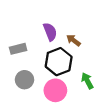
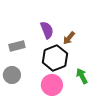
brown arrow: (73, 40) -> (69, 38), turned -88
gray circle: (24, 80) -> (12, 75), moved

